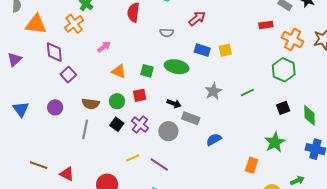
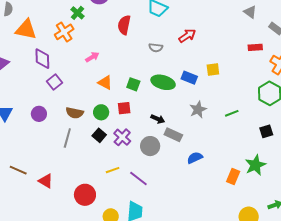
blue rectangle: (202, 50) -> (189, 78), moved
orange rectangle: (252, 165) -> (233, 176), moved

